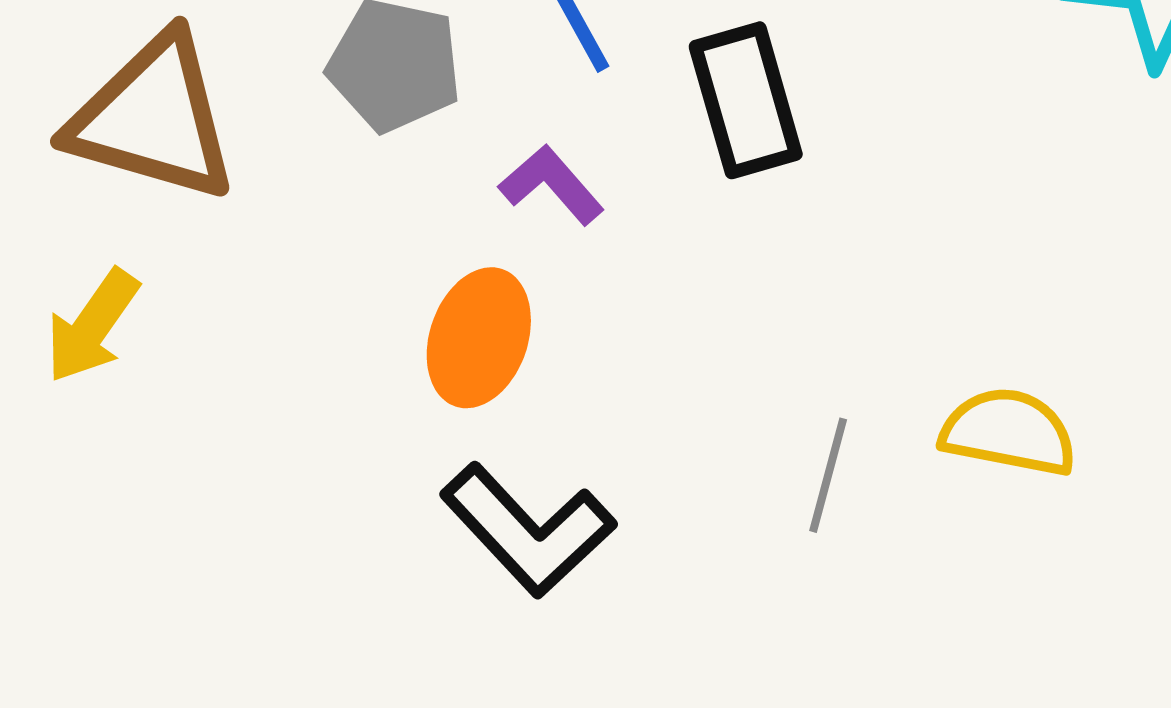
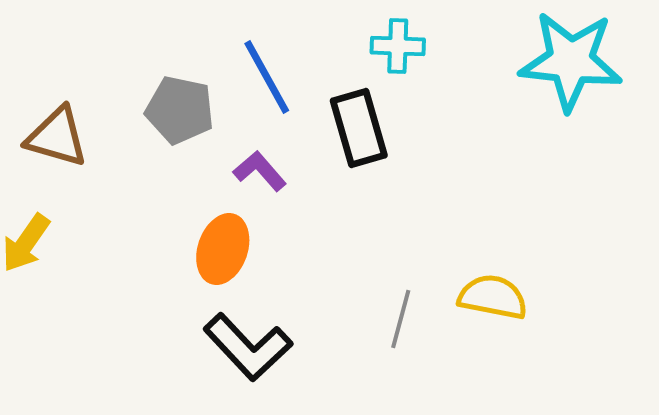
brown triangle: (153, 118) -> (57, 137), size x0.7

